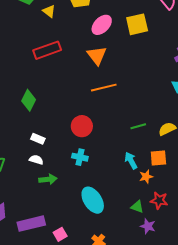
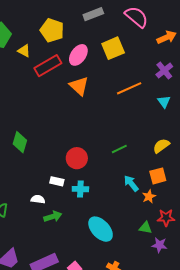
red rectangle: (47, 50) -> (48, 66), moved
orange line: (104, 88) -> (129, 88), moved
green line: (138, 126) -> (119, 149), moved
white rectangle: (38, 139) -> (57, 181), moved

